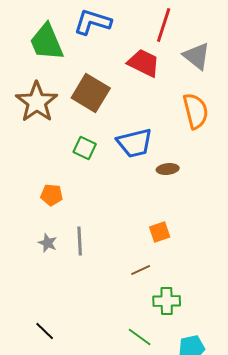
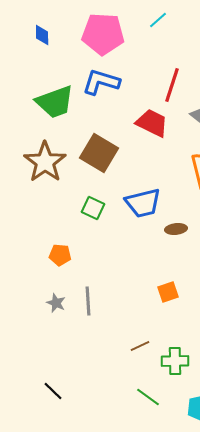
green trapezoid: (47, 42) -> (55, 102), turned -87
brown line: (141, 270) -> (140, 346), moved

